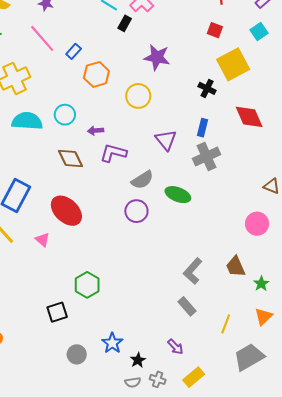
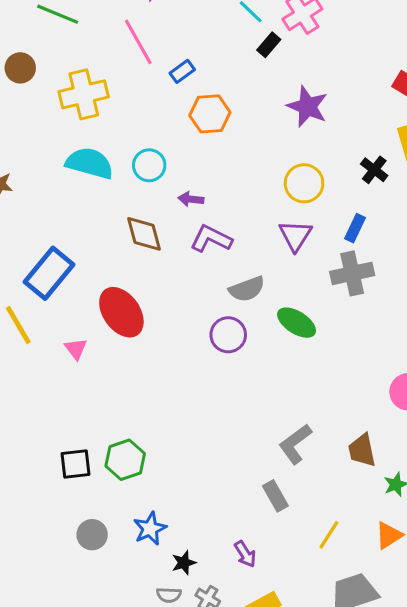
yellow circle: (138, 96) -> (304, 183), moved
green hexagon: (87, 285) -> (125, 460), moved

